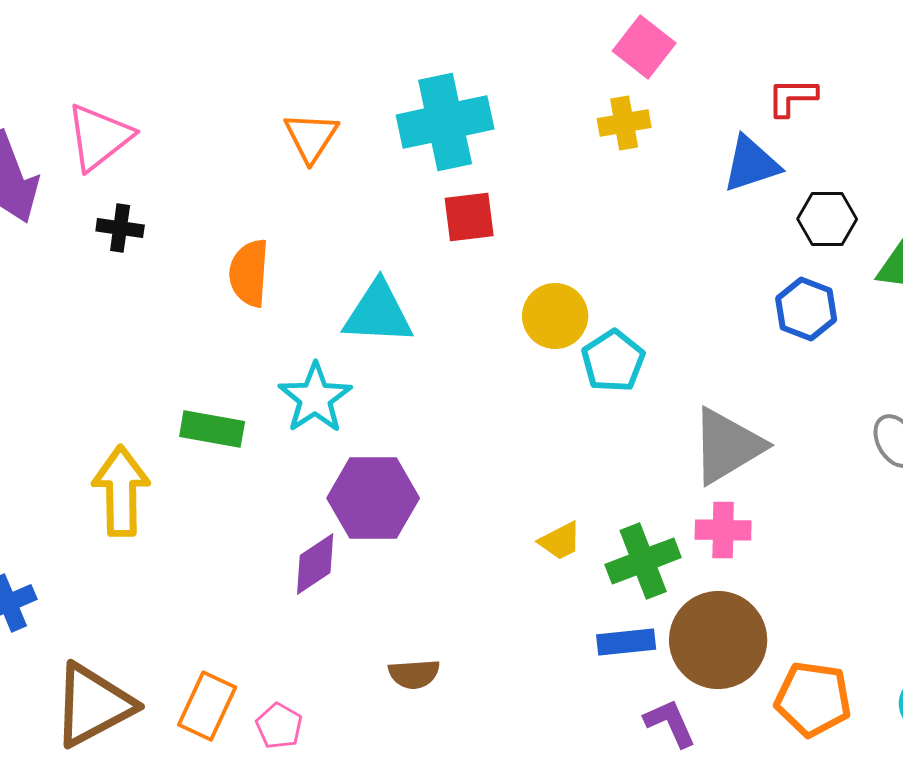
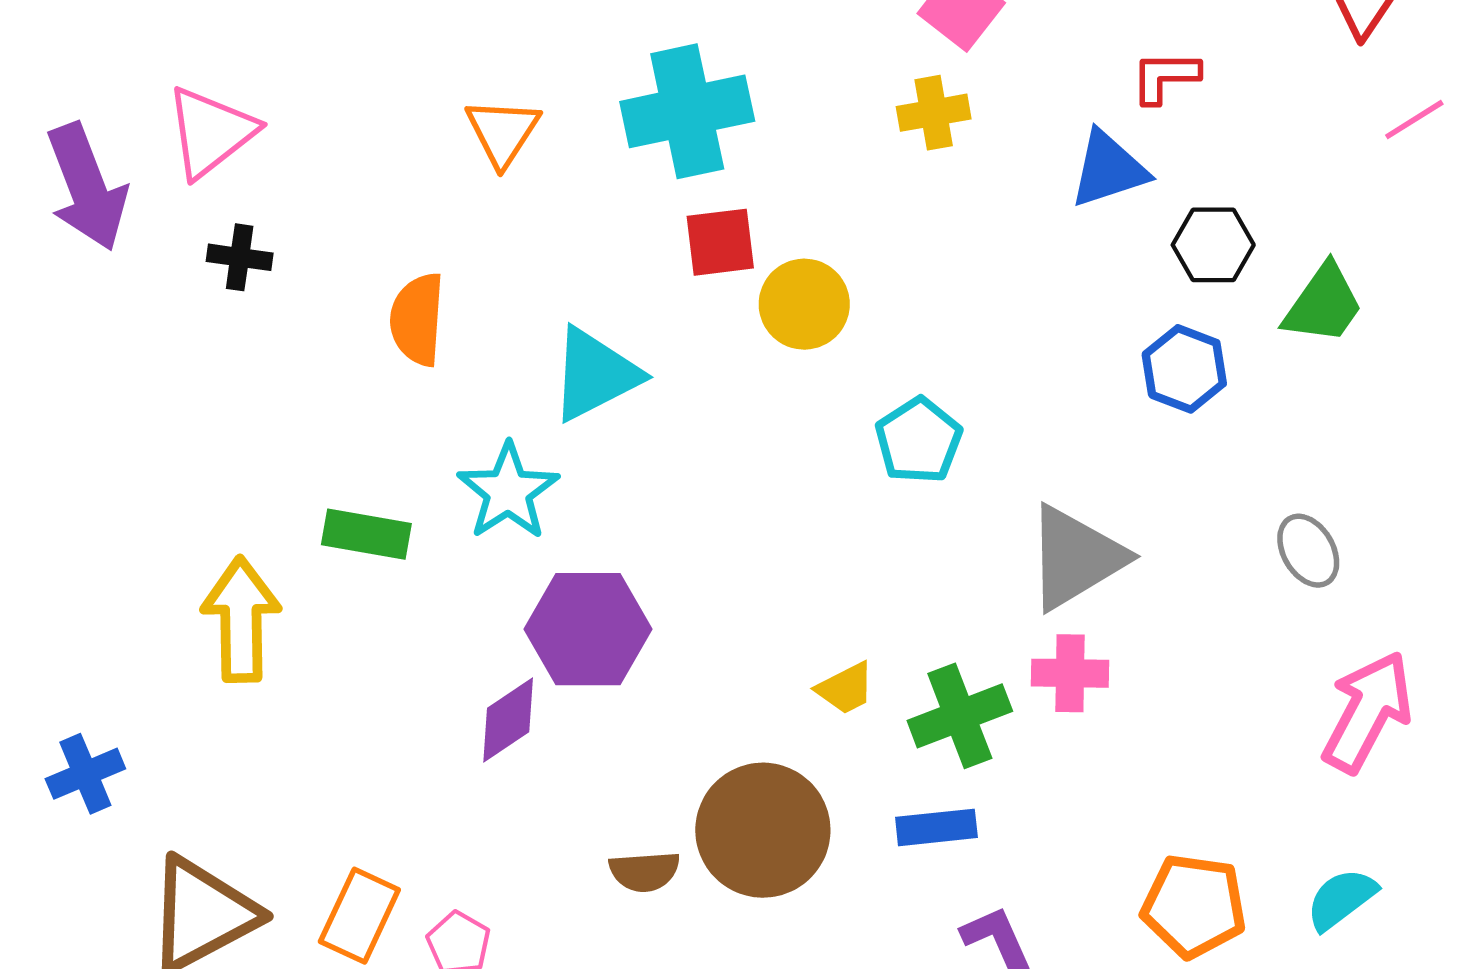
cyan triangle: (378, 313) -> (595, 374), turned -30
yellow circle: (555, 316) -> (804, 304), moved
brown circle: (718, 640) -> (763, 830), moved

